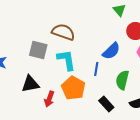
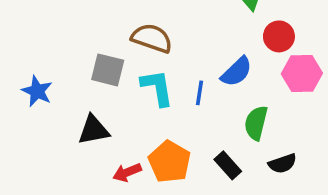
blue line: (96, 69) -> (200, 93), moved
orange pentagon: (73, 88) -> (169, 162), moved
red arrow: (49, 99) -> (127, 172), moved, turned 49

